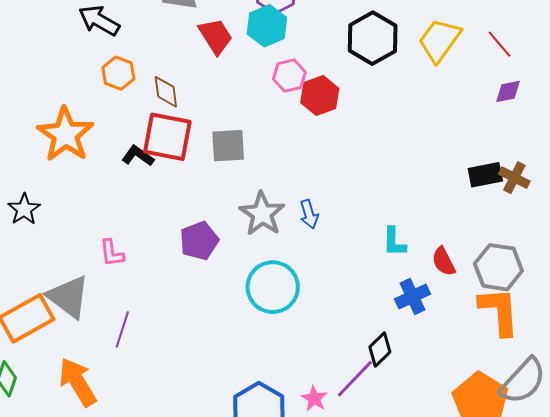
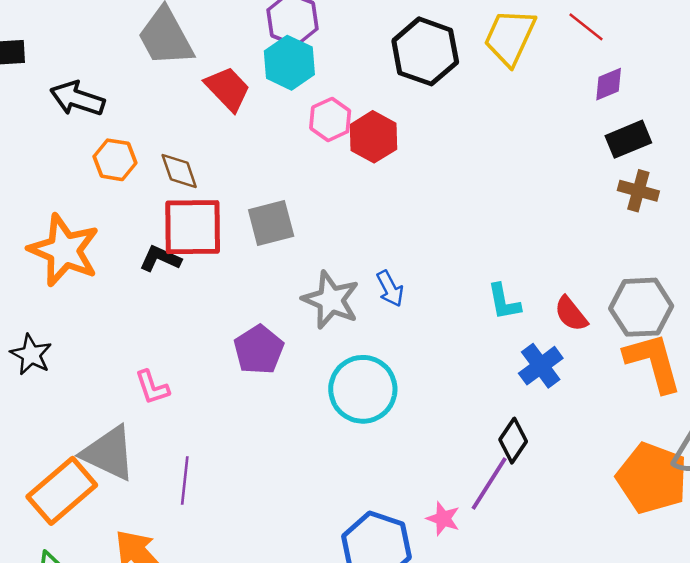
black rectangle: (485, 175) -> (628, 139), moved

